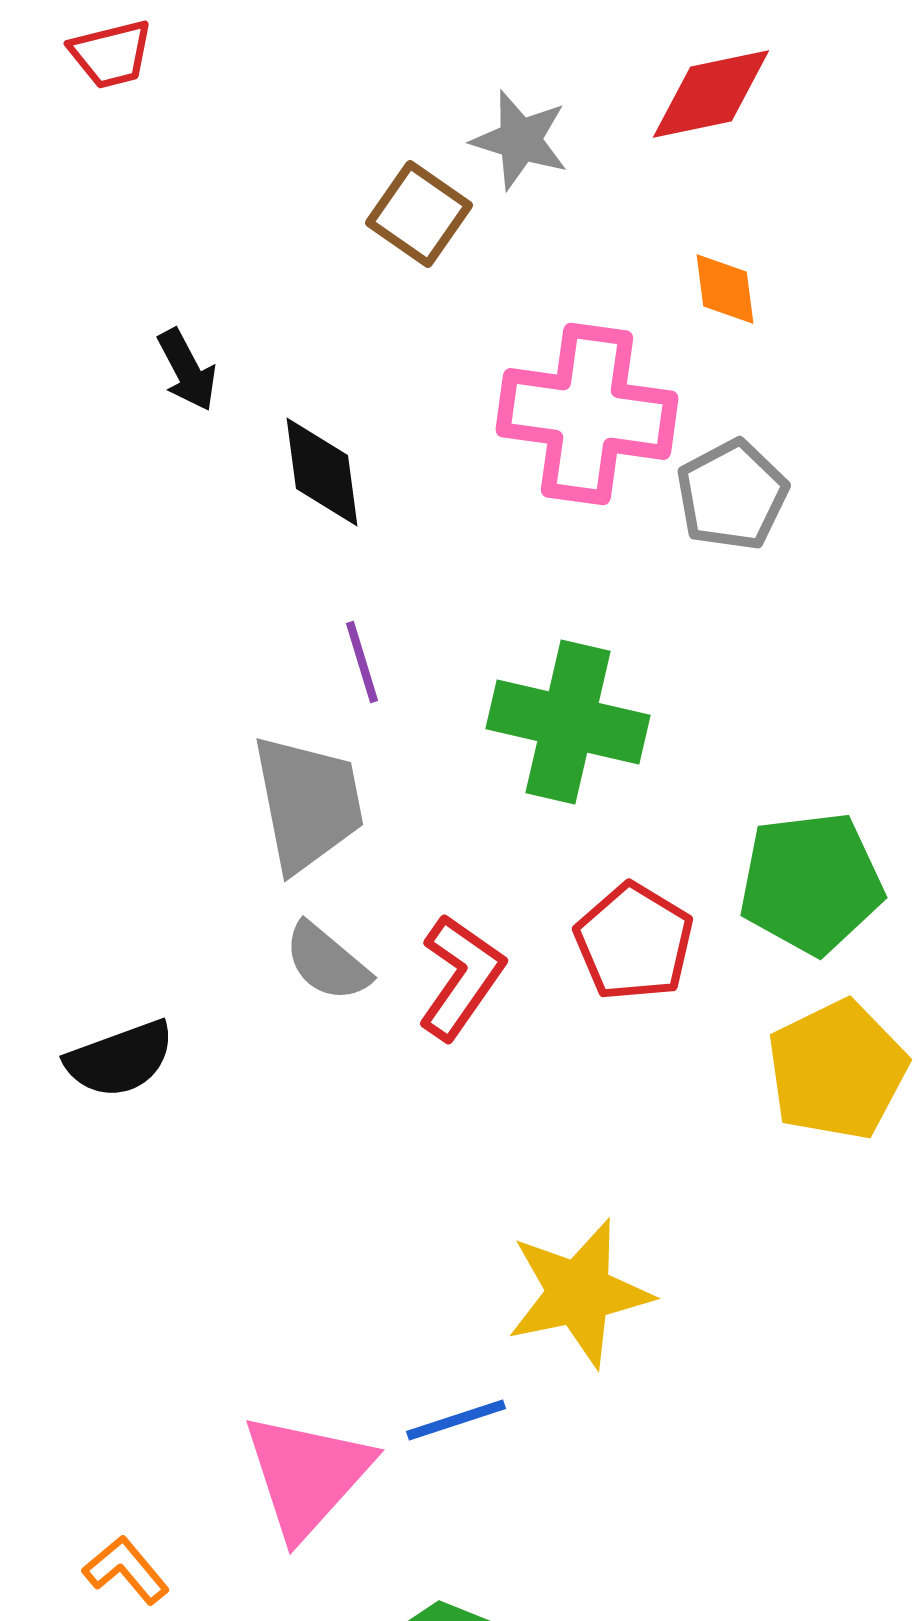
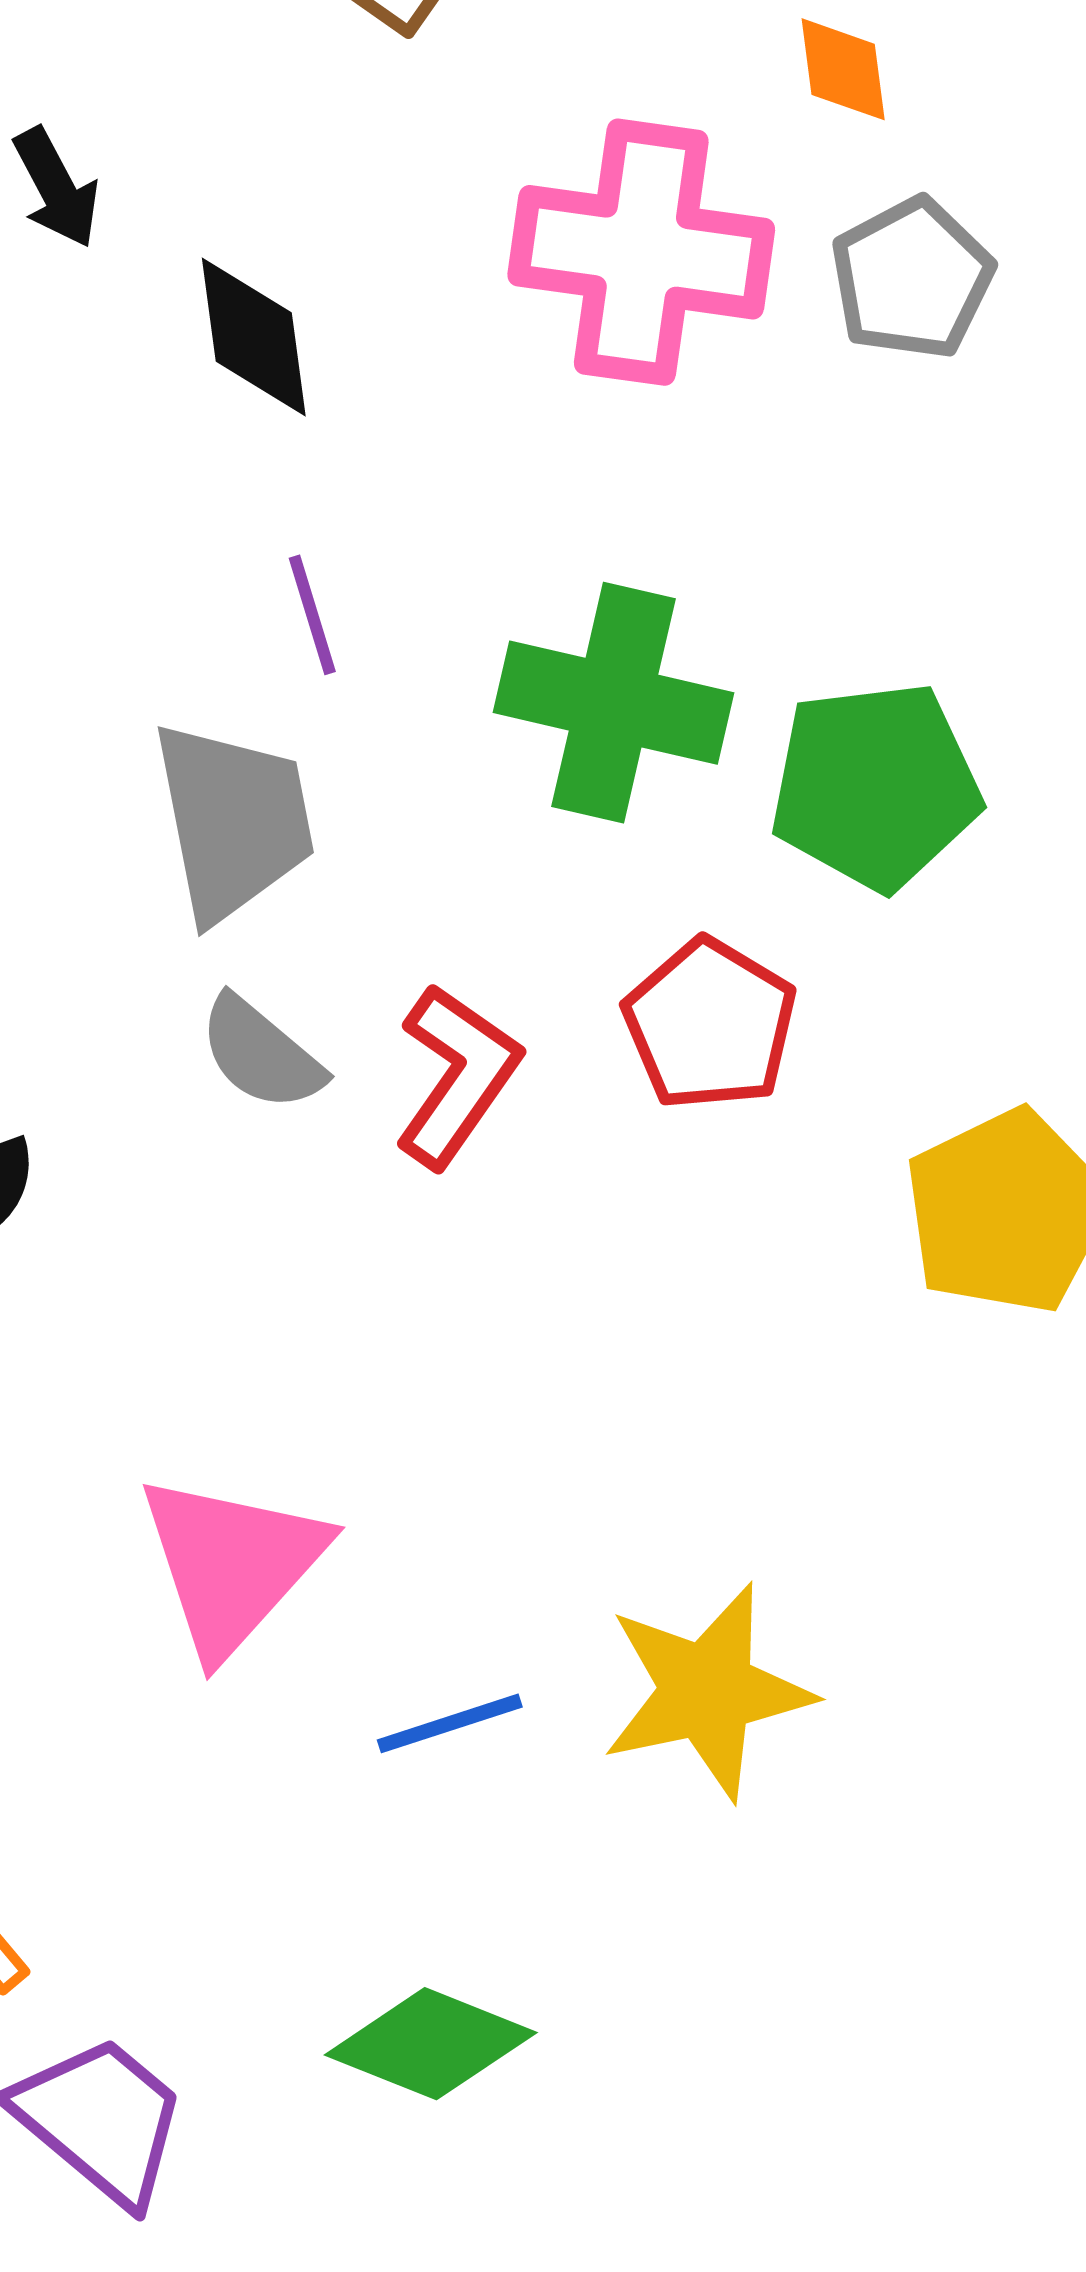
gray pentagon: (732, 495) -> (912, 278), moved
green pentagon: (811, 883) -> (875, 786), moved
yellow star: (579, 1293) -> (707, 1691), moved
pink triangle: (307, 1475) -> (232, 1564), moved

